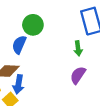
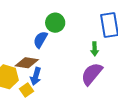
purple semicircle: (78, 75) -> (92, 74), size x1.4

